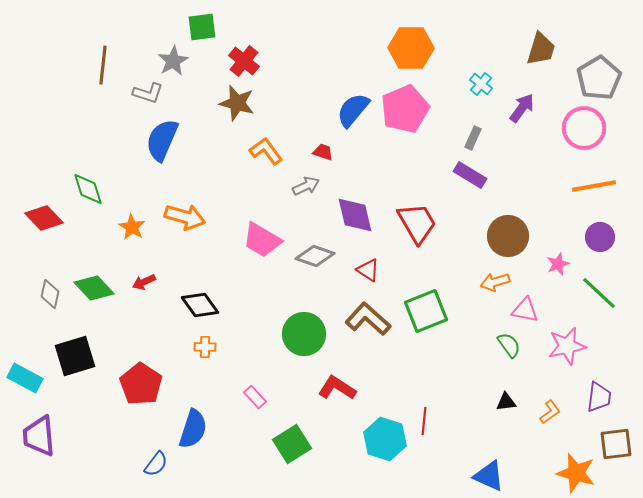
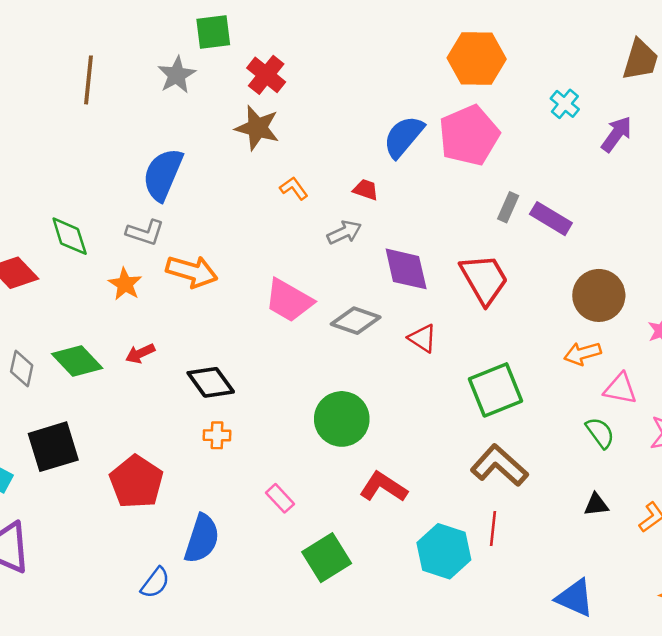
gray L-shape: (148, 93) -> (145, 232), moved
gray rectangle: (473, 138) -> (508, 207), moved
orange L-shape: (266, 151) -> (294, 188), size x0.7
brown L-shape: (368, 319) -> (499, 466), moved

